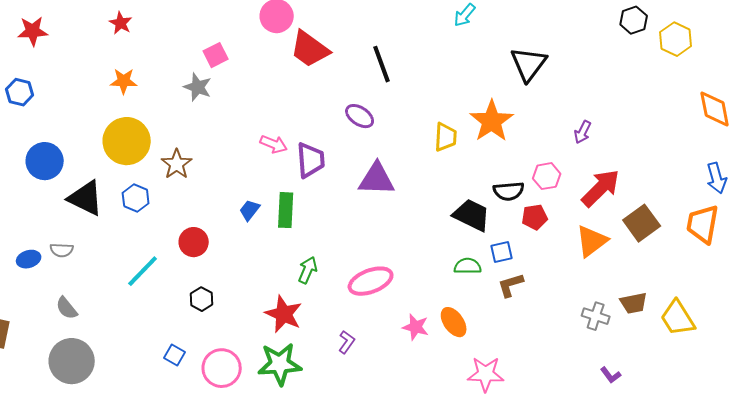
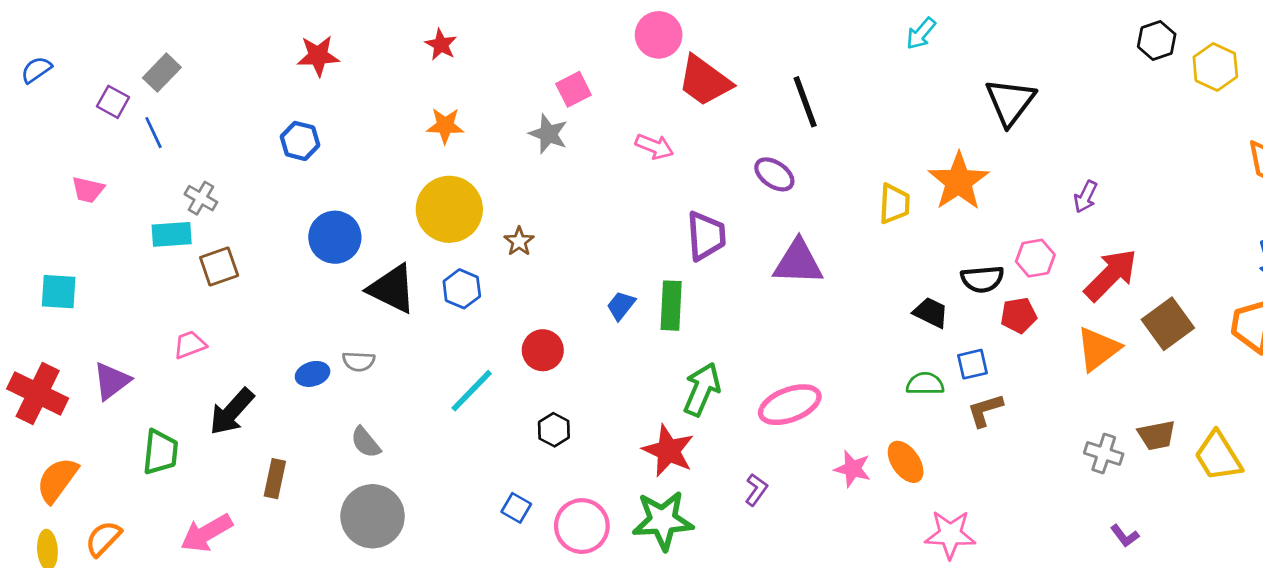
pink arrow: (274, 144) -> (654, 147), moved
brown star: (177, 164) -> (519, 241), size x0.7
black trapezoid: (472, 215) -> (931, 313), size x0.7
green arrow: (308, 270) -> (702, 389), size x1.4

